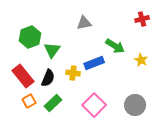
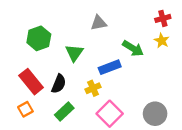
green triangle: (52, 50) -> (74, 53), moved
yellow star: (141, 60) -> (162, 41), moved
yellow cross: (73, 73) -> (93, 88), moved, turned -32
orange square: (29, 101) -> (25, 109), moved

